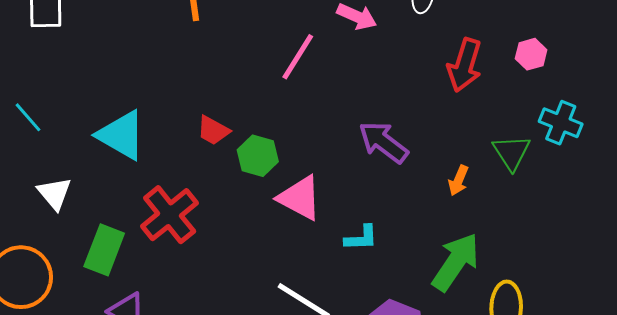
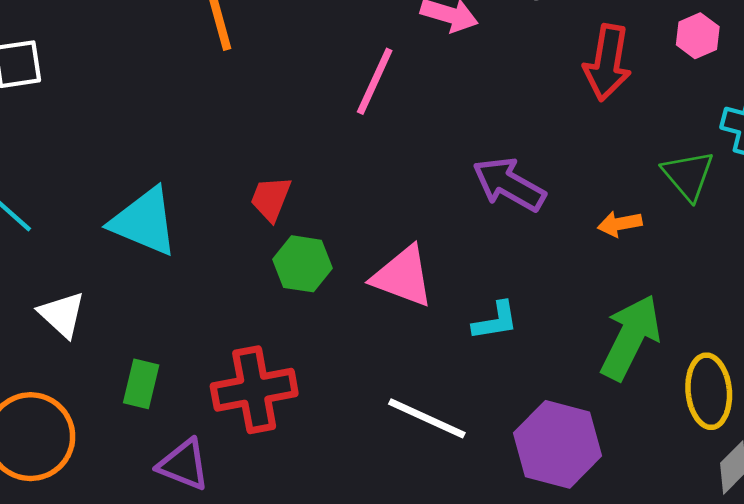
red trapezoid: (213, 130) -> (271, 199), turned 90
green hexagon: (258, 156) -> (302, 264), moved
orange arrow: (458, 180) -> (620, 224), turned 64
red cross: (170, 215) -> (254, 390), moved, turned 36
green rectangle: (104, 250) -> (141, 384), size x0.7

